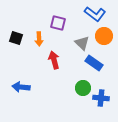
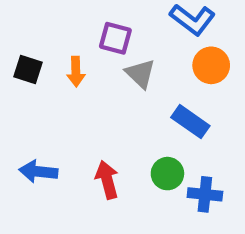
gray triangle: (82, 43) -> (140, 74), moved
red arrow: (54, 60) -> (107, 180), moved

